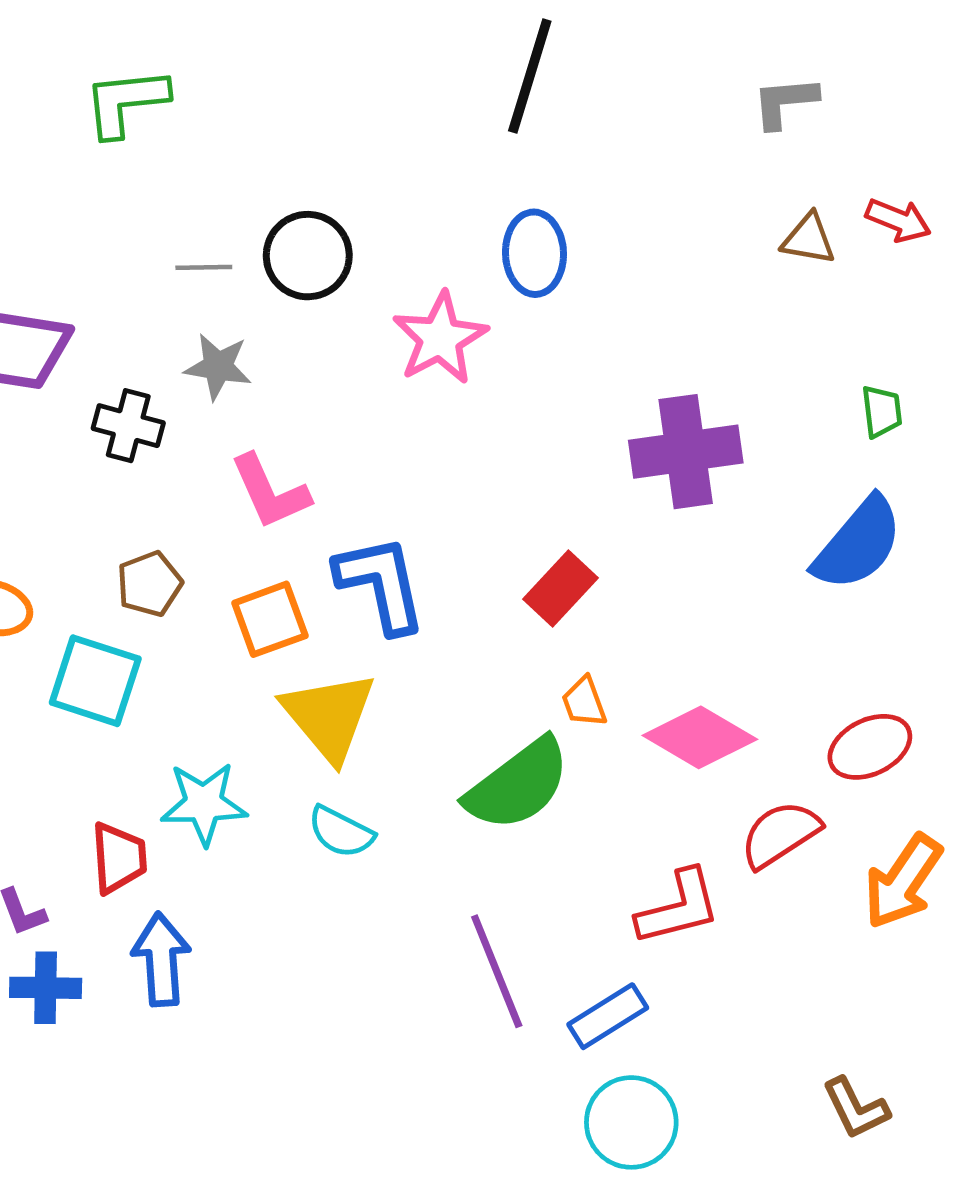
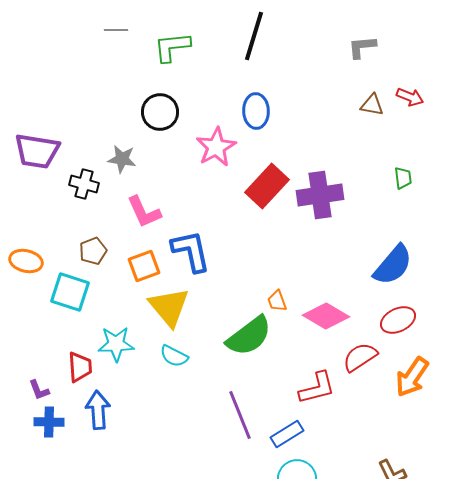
green L-shape: (126, 102) -> (172, 47), moved
gray line: (204, 267) -> (116, 30), moved
blue semicircle: (858, 544) -> (393, 265), moved
red rectangle: (560, 589) -> (267, 186), moved, size x1.4

